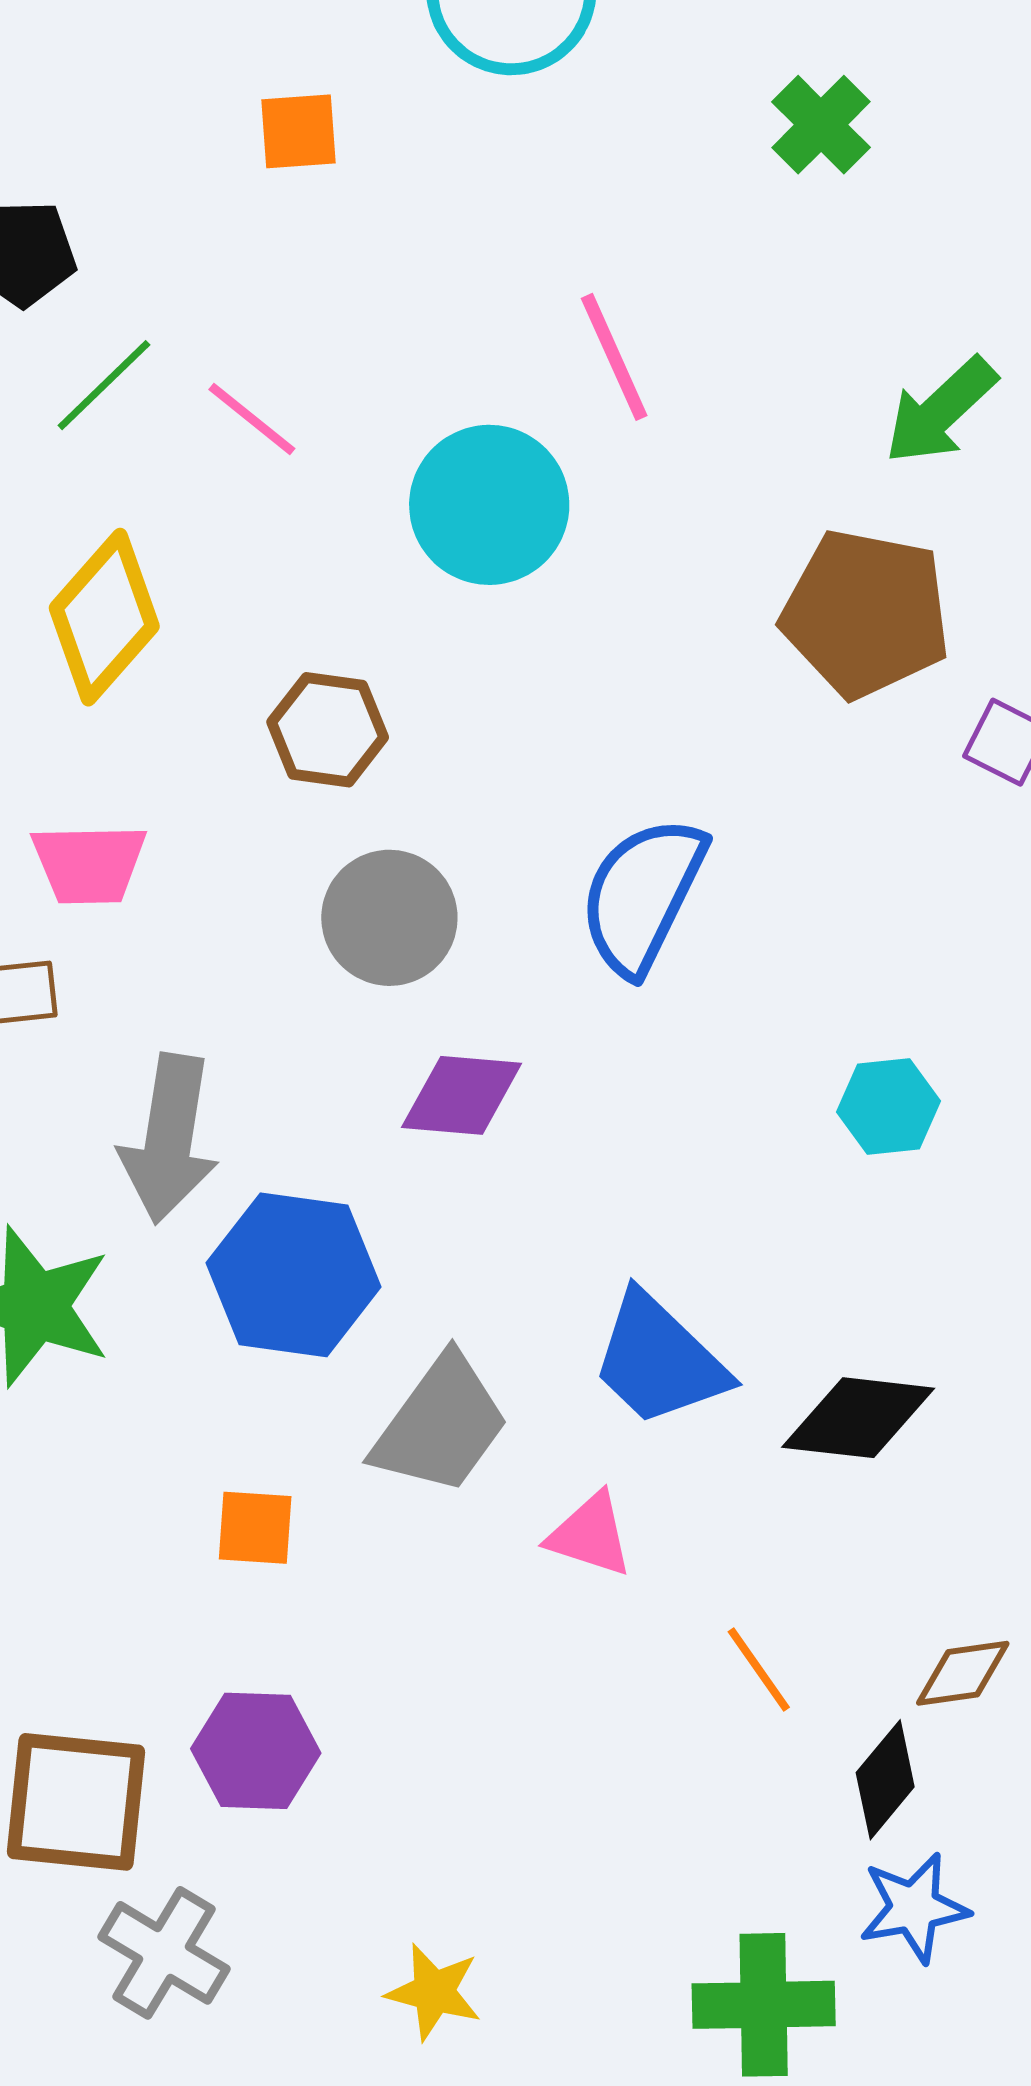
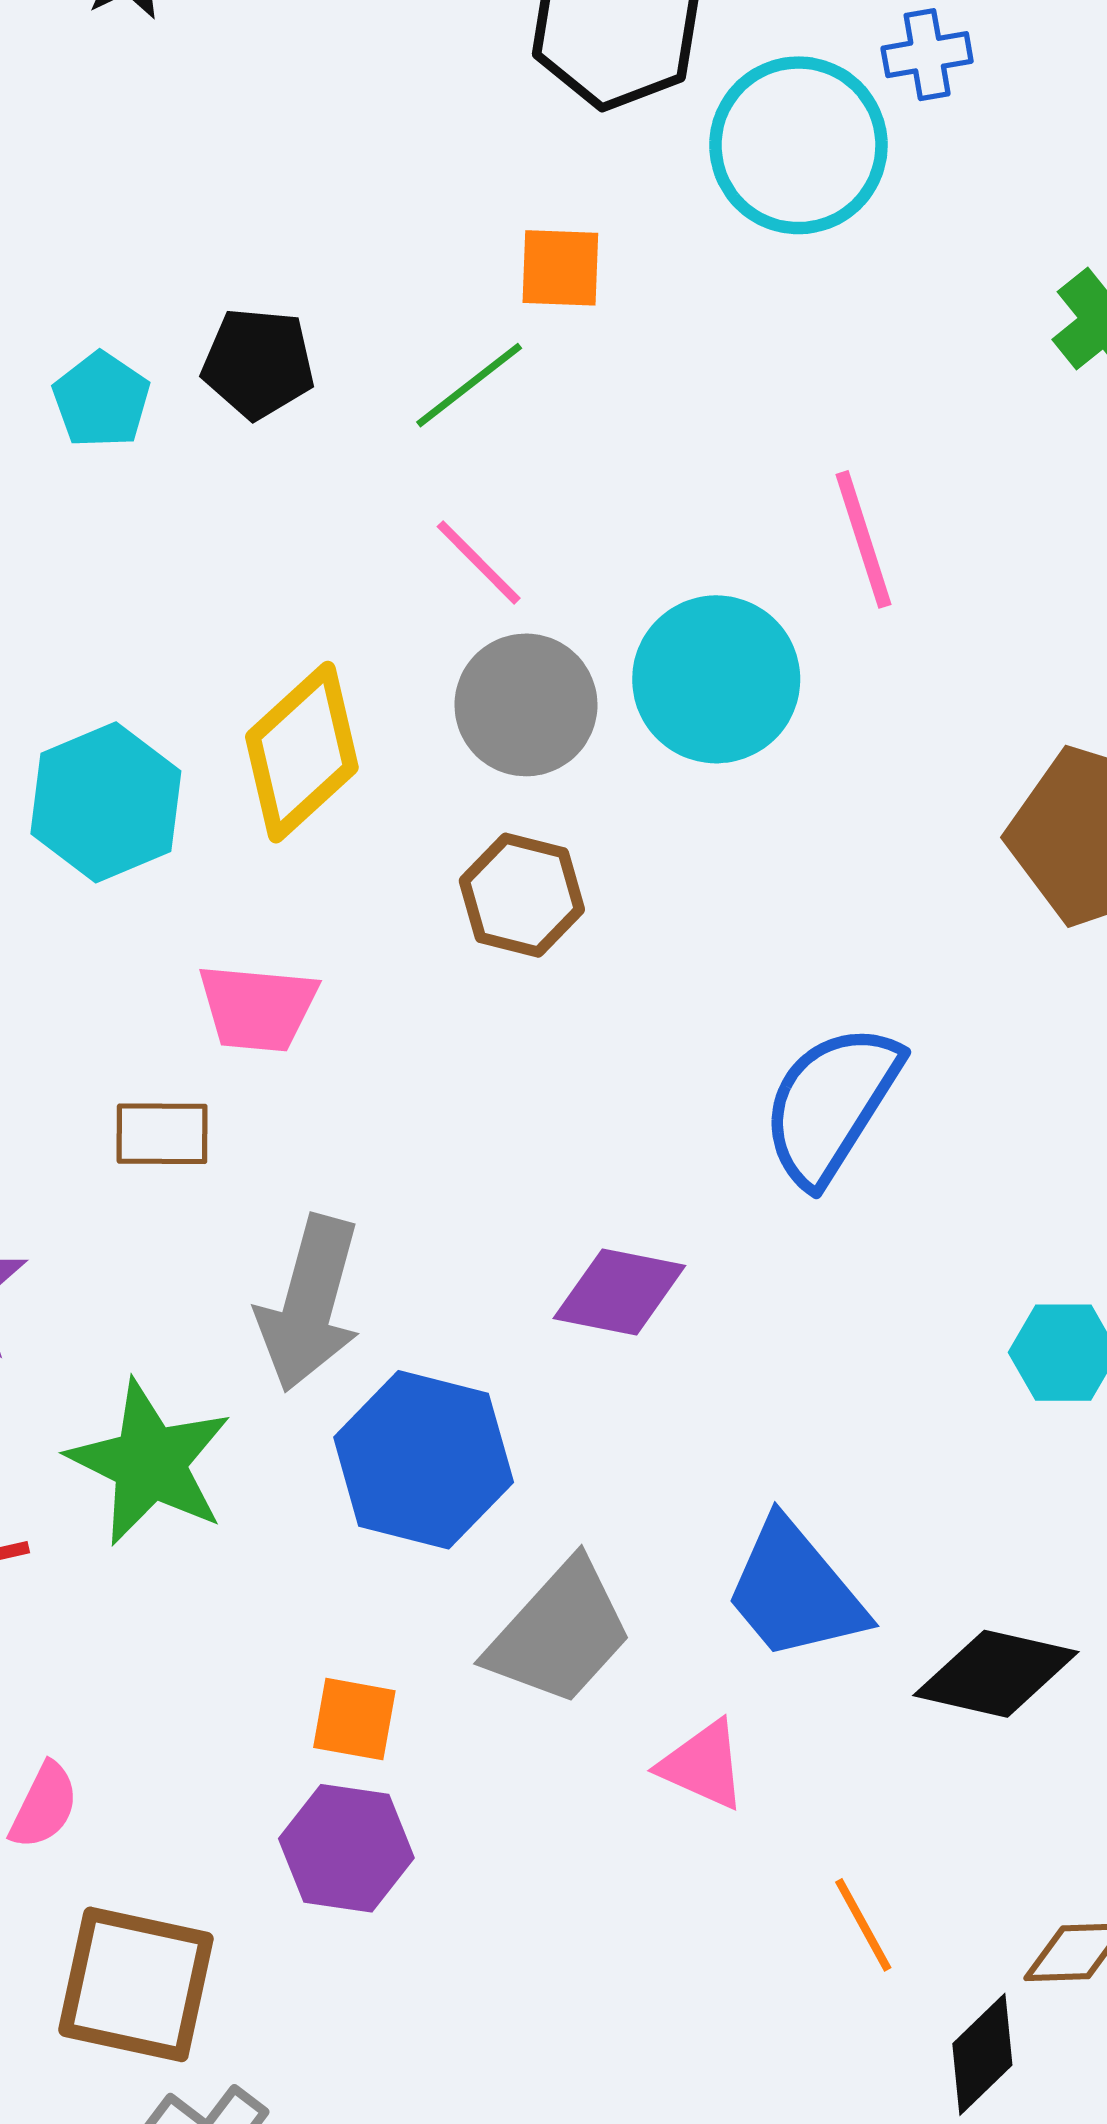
green line: (104, 385) -> (469, 385), moved
gray circle: (389, 918) -> (526, 705), moved
purple hexagon: (256, 1751) -> (346, 1848), moved

